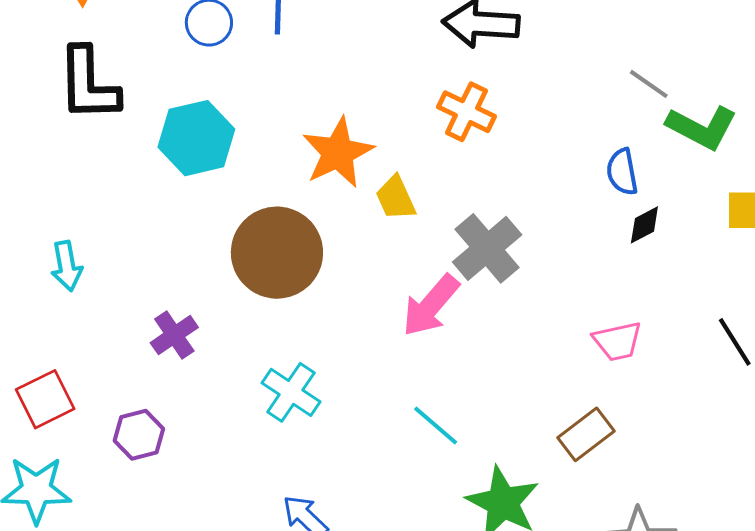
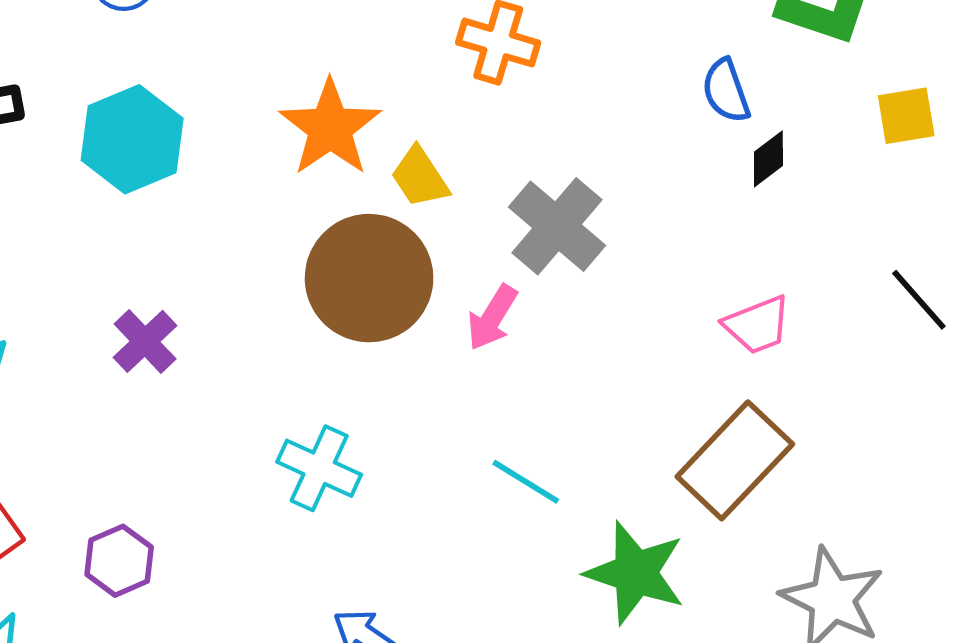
brown circle: (277, 253) -> (369, 278), moved
pink arrow: (431, 305) -> (492, 317), size x0.7
purple cross: (174, 335) -> (145, 341), moved
brown rectangle: (586, 434) -> (735, 460), size x1.5

